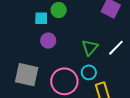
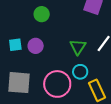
cyan square: (41, 18) -> (15, 45), moved

